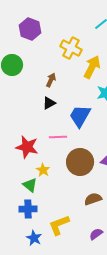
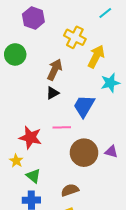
brown arrow: (51, 80) -> (55, 70), size x1.5
yellow star: (43, 170) -> (16, 161), moved
brown semicircle: (93, 199) -> (70, 190), moved

